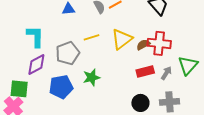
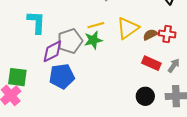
red cross: (159, 43) -> (167, 34), size x0.7
purple diamond: (36, 65) -> (52, 51), moved
red rectangle: (145, 72) -> (151, 63), turned 36
green star: (91, 78) -> (93, 40), moved

